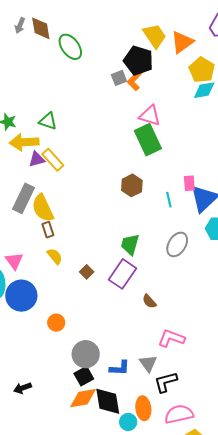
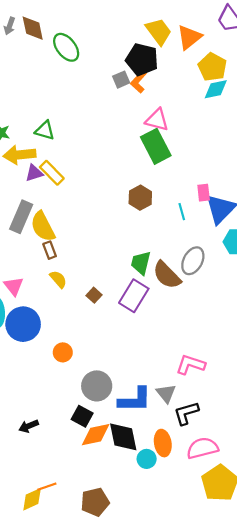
brown semicircle: (149, 301) -> (167, 275), moved, size x1.8
blue L-shape: (120, 368) -> (135, 400), size x1.5
black square: (84, 376) -> (82, 416), moved, turned -30

